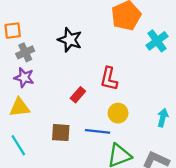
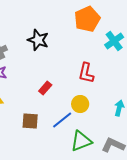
red L-shape: (109, 79) -> (86, 73), moved
blue line: (97, 131) -> (62, 120), turned -45

